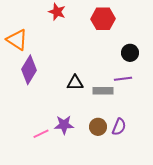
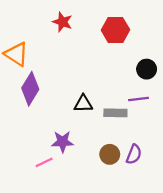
purple star: (64, 125) -> (62, 142), moved

